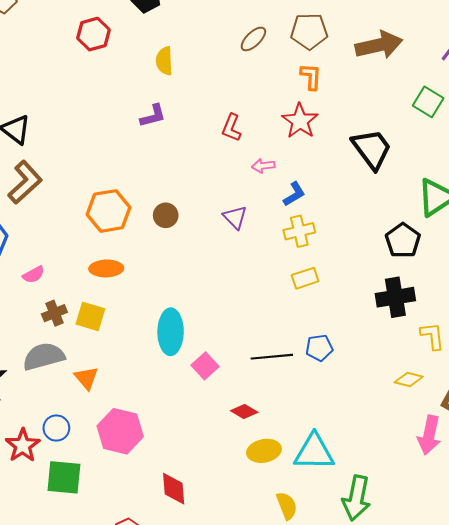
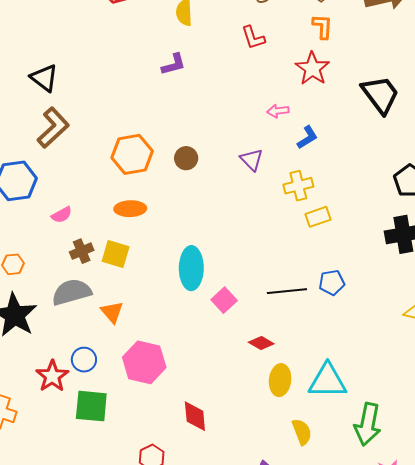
red L-shape: (231, 128) -> (253, 38), moved, turned -40
yellow cross: (299, 231) -> (298, 186), moved
yellow ellipse: (264, 451) -> (280, 380), turned -72

